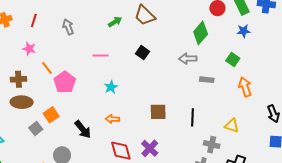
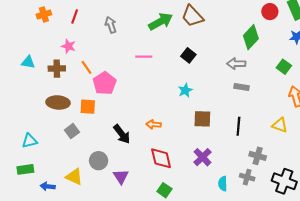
green arrow: (115, 22) -> (161, 21), size x1.6
brown cross: (19, 79) -> (57, 69), moved
gray rectangle: (207, 80) -> (241, 87), moved
cyan star: (111, 87) -> (185, 90), moved
orange square: (51, 115) -> (88, 107), moved, turned 35
yellow triangle: (232, 126) -> (280, 125), moved
purple cross: (150, 148) -> (202, 157), moved

